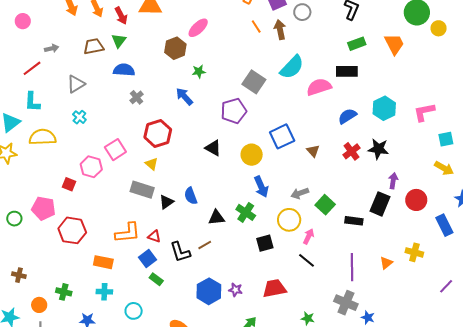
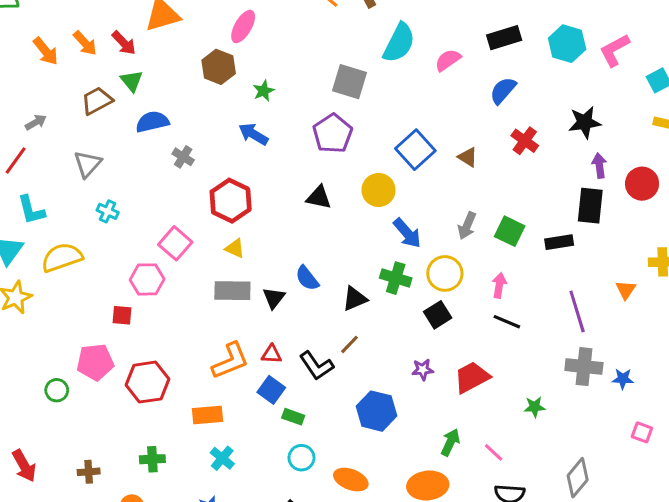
black rectangle: (347, 71) -> (504, 38), moved
pink semicircle: (319, 87) -> (448, 60), size x0.7
cyan hexagon: (384, 108) -> (567, 44), moved
black star: (378, 149) -> (585, 122), moved
gray arrow: (300, 193) -> (467, 226), turned -30
yellow circle: (289, 220) -> (445, 273), moved
purple star: (236, 290) -> (423, 370), moved
green cross: (64, 292) -> (152, 459), moved
cyan cross: (104, 292) -> (222, 458), turned -35
cyan circle: (134, 311) -> (301, 458), moved

